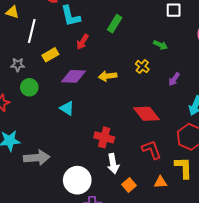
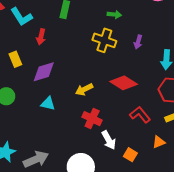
yellow rectangle: (50, 55) -> (15, 59), turned -63
yellow cross: (142, 67) -> (104, 40), size x1.6
yellow arrow: (108, 76) -> (84, 89), moved
red cross: (104, 137) -> (92, 119), turned 30

